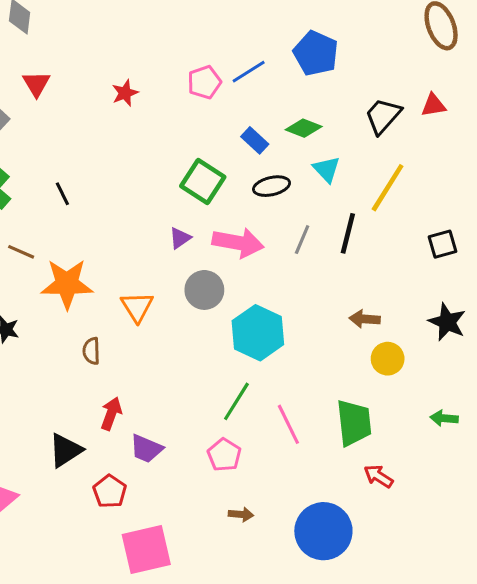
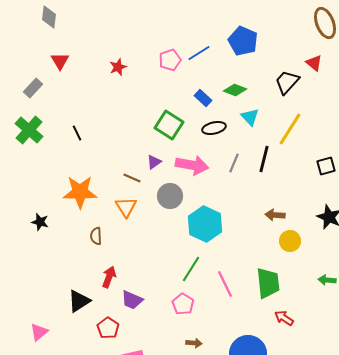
red triangle: (433, 105) -> (314, 63), moved, turned 48
brown line: (21, 252) -> (132, 178), moved

